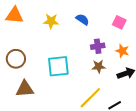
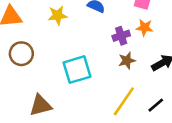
orange star: (122, 51) -> (145, 28), moved
brown circle: (16, 59) -> (21, 54), moved

